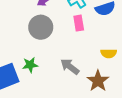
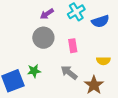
pink rectangle: (79, 23) -> (73, 46), moved

